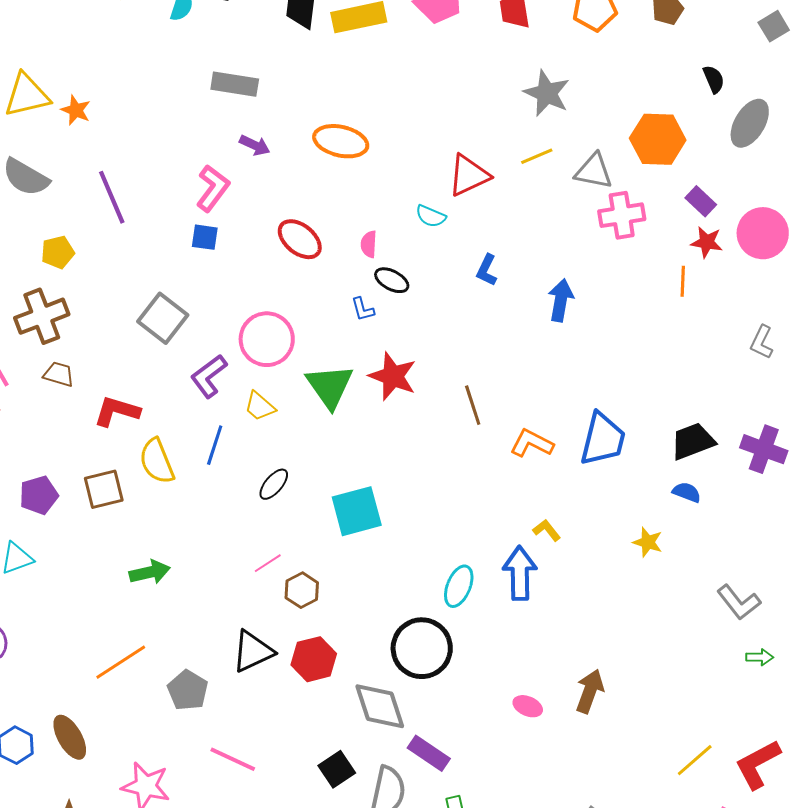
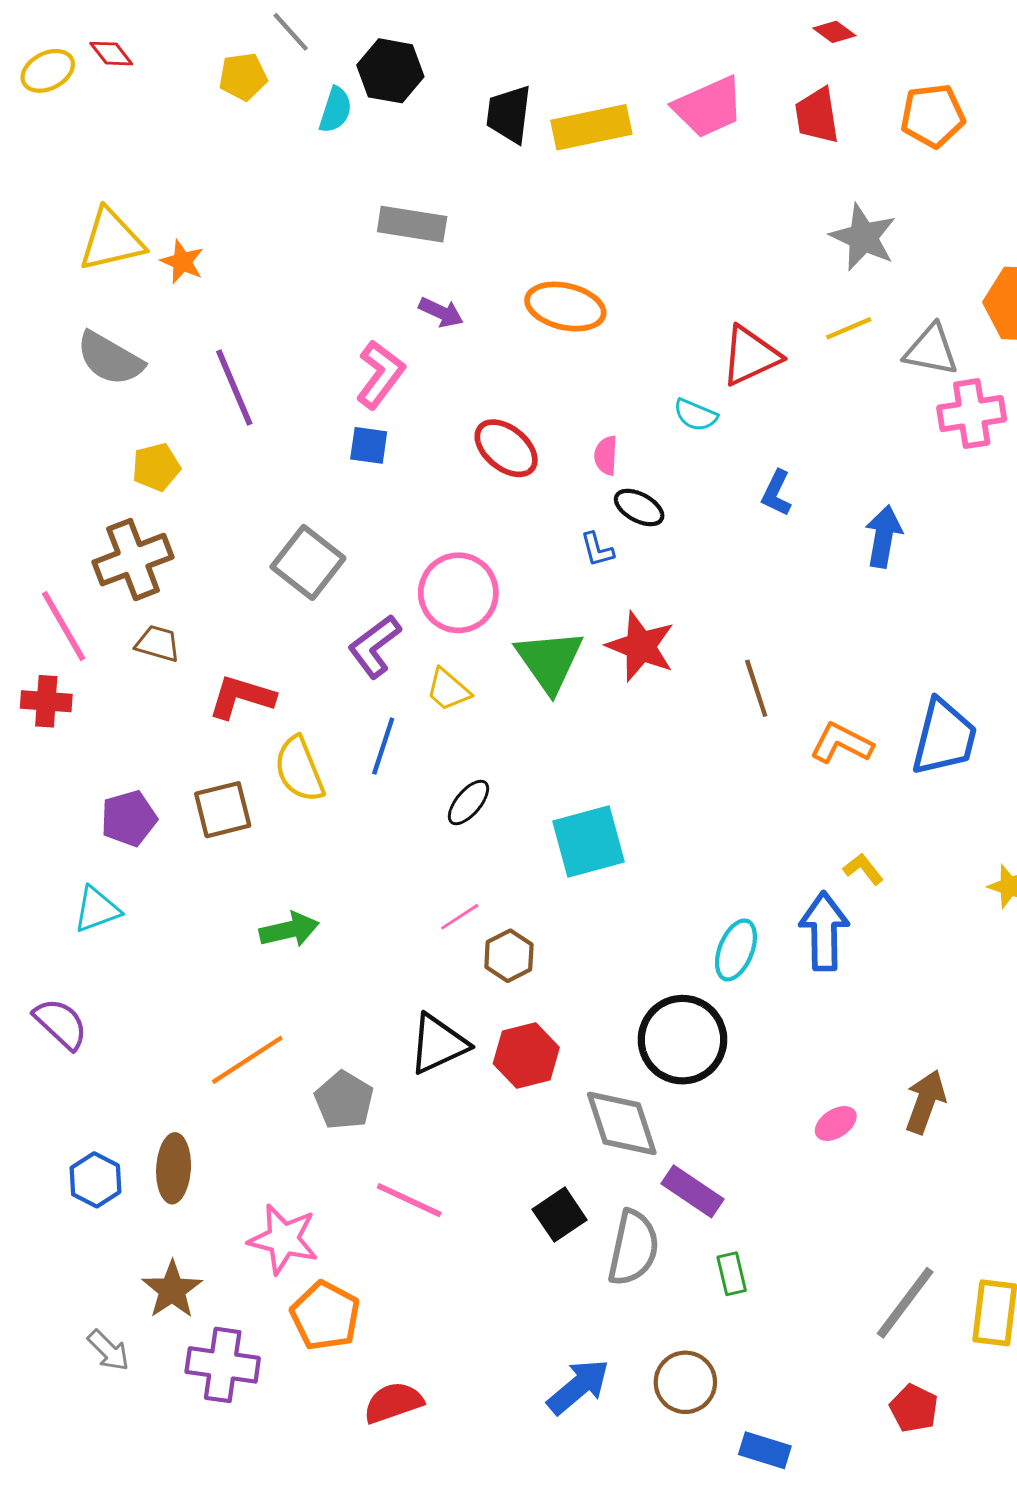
pink ellipse: (528, 706) -> (836, 1123), turned -56
brown ellipse: (70, 737) -> (174, 1168), turned 33

